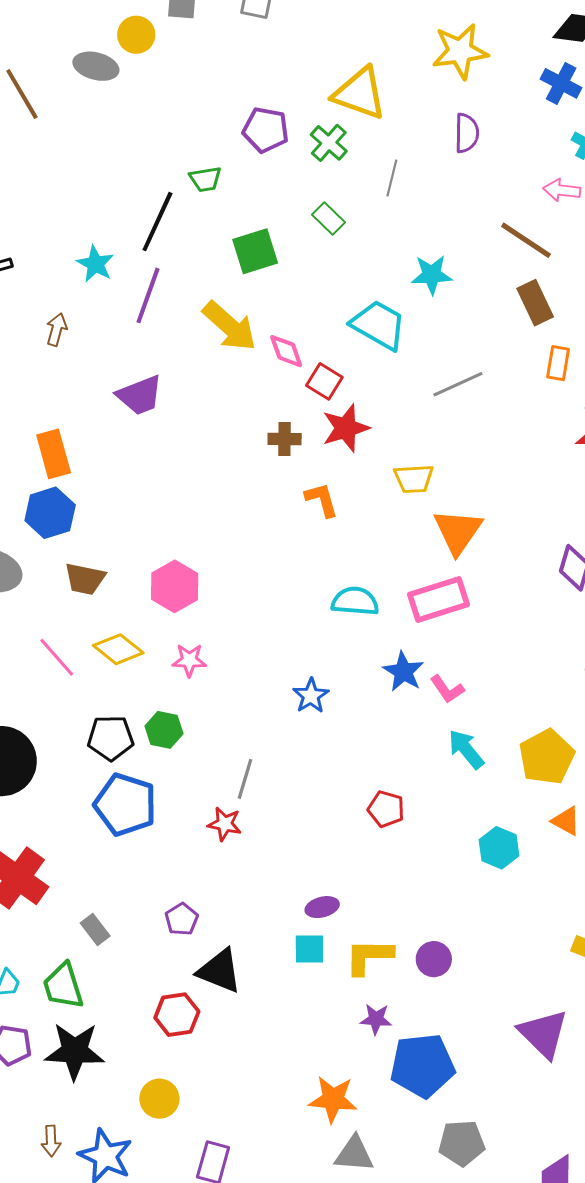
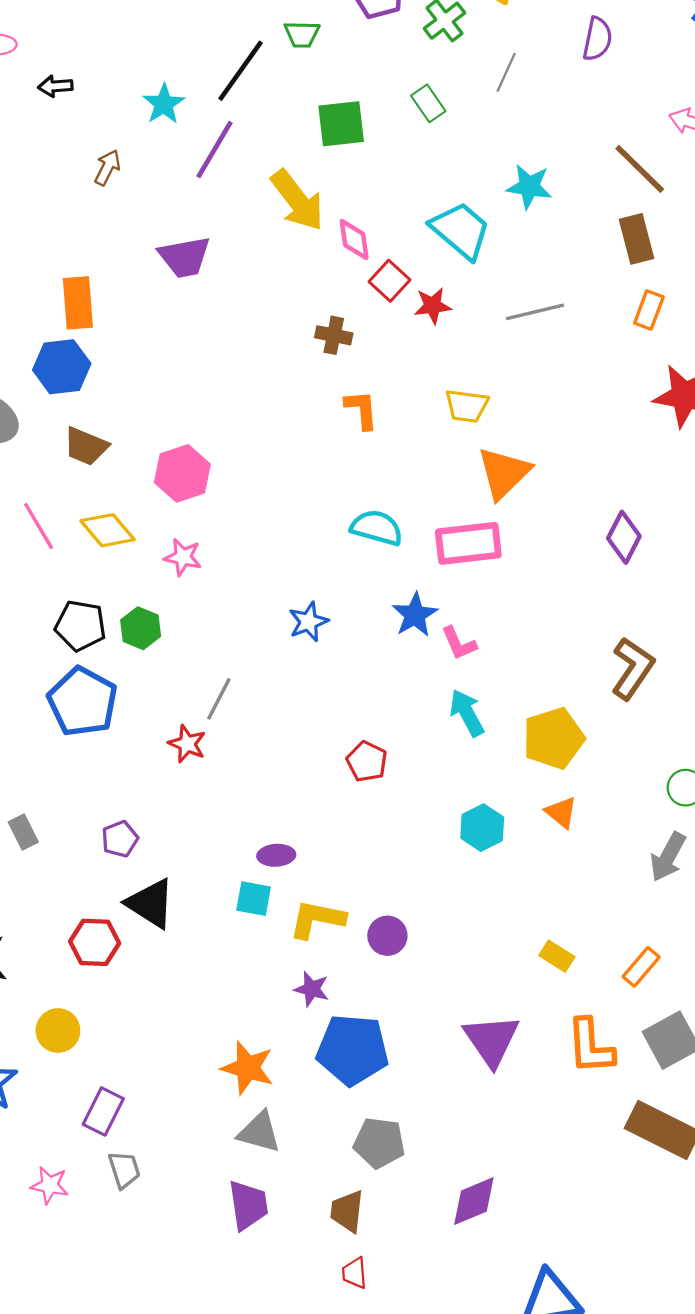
red star: (346, 428) -> (433, 306), moved, size x0.7

